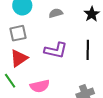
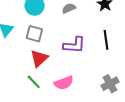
gray square: (18, 33) -> (34, 34), turned 36

